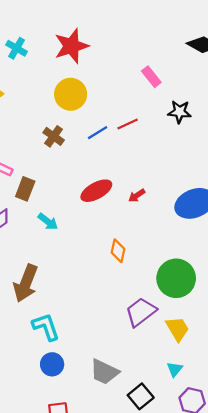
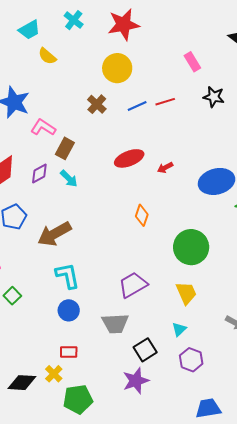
cyan arrow: (48, 222) -> (69, 179), moved
brown arrow: (26, 283) -> (54, 234), turned 32
purple trapezoid: (141, 312) -> (133, 285), moved
gray trapezoid: (104, 372) -> (115, 323), turned -36

